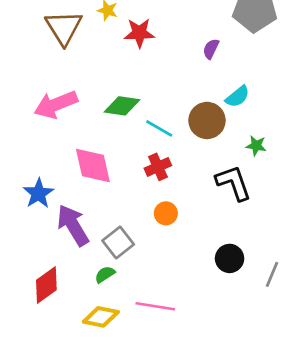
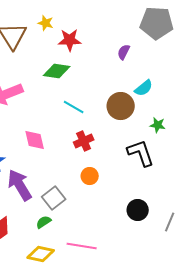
green diamond: (122, 106) -> (57, 71), moved
cyan line: (159, 128) -> (74, 107), moved
pink diamond: (93, 166) -> (35, 140), size x0.7

